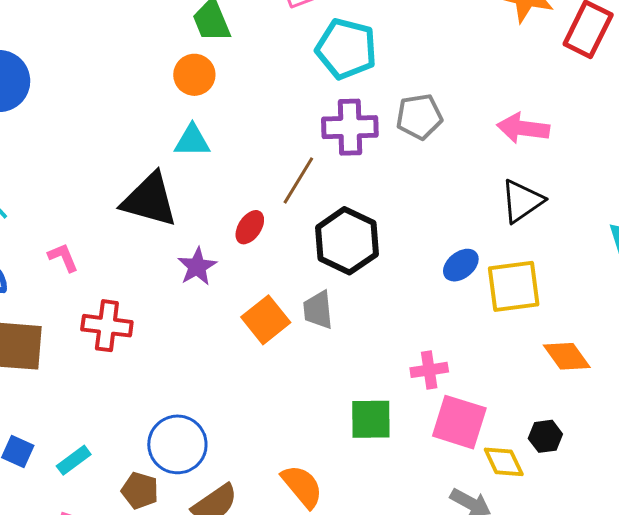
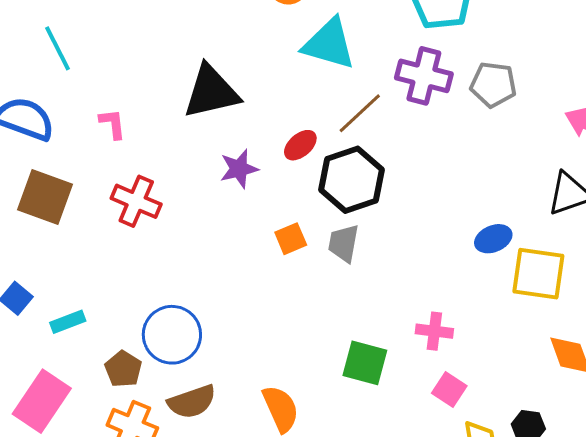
cyan triangle: (192, 141) -> (329, 44), moved, size x1.5
black triangle: (150, 200) -> (211, 92), turned -44
black hexagon: (347, 241) -> (351, 180), moved
orange square: (266, 320) -> (291, 239), size x0.7
pink square: (459, 422) -> (449, 389), size x0.6

